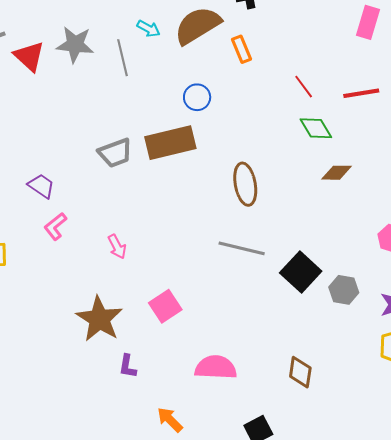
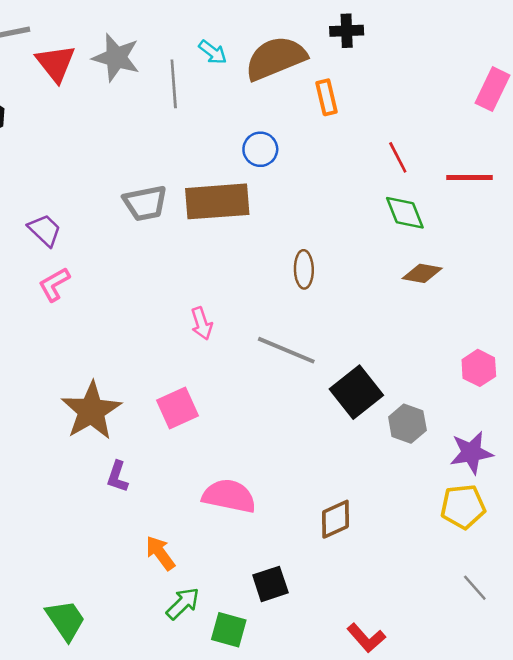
brown ellipse: (245, 184) -> (304, 269), size x0.7
pink arrow: (117, 247) -> (202, 323), moved
brown diamond: (300, 372) -> (336, 519), turned 48

